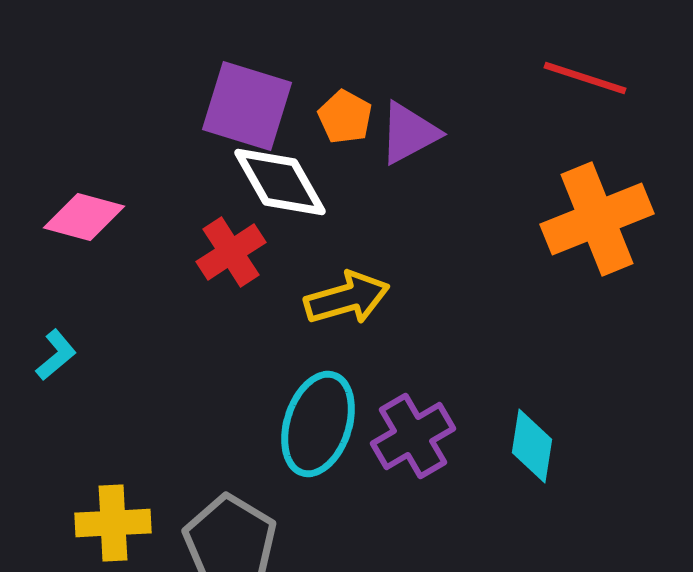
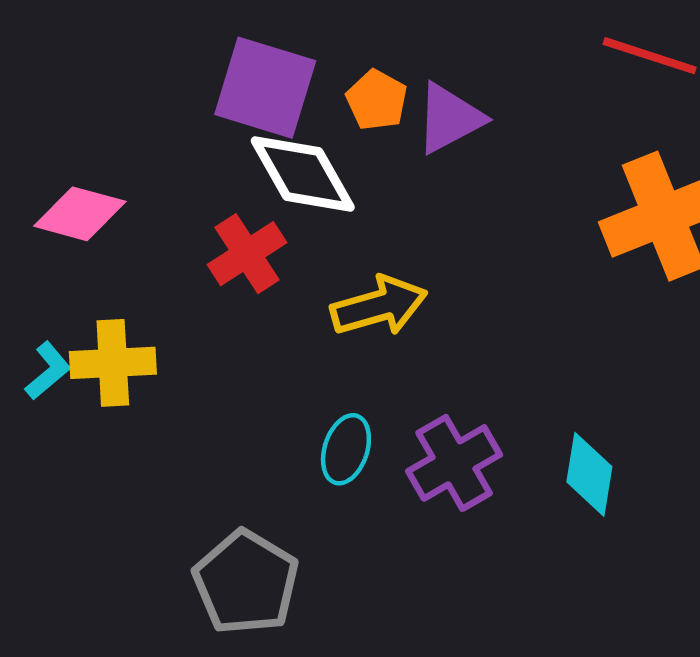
cyan ellipse: (318, 424) -> (346, 449), size x0.6
yellow cross: (113, 523) -> (113, 363), moved

